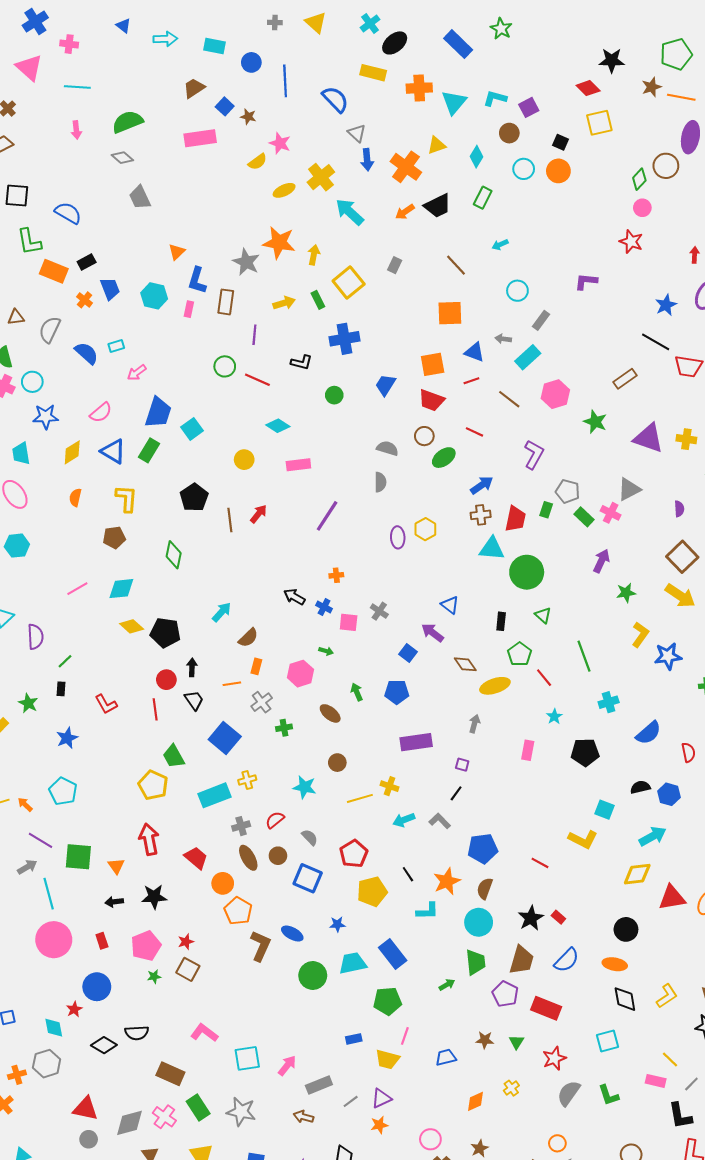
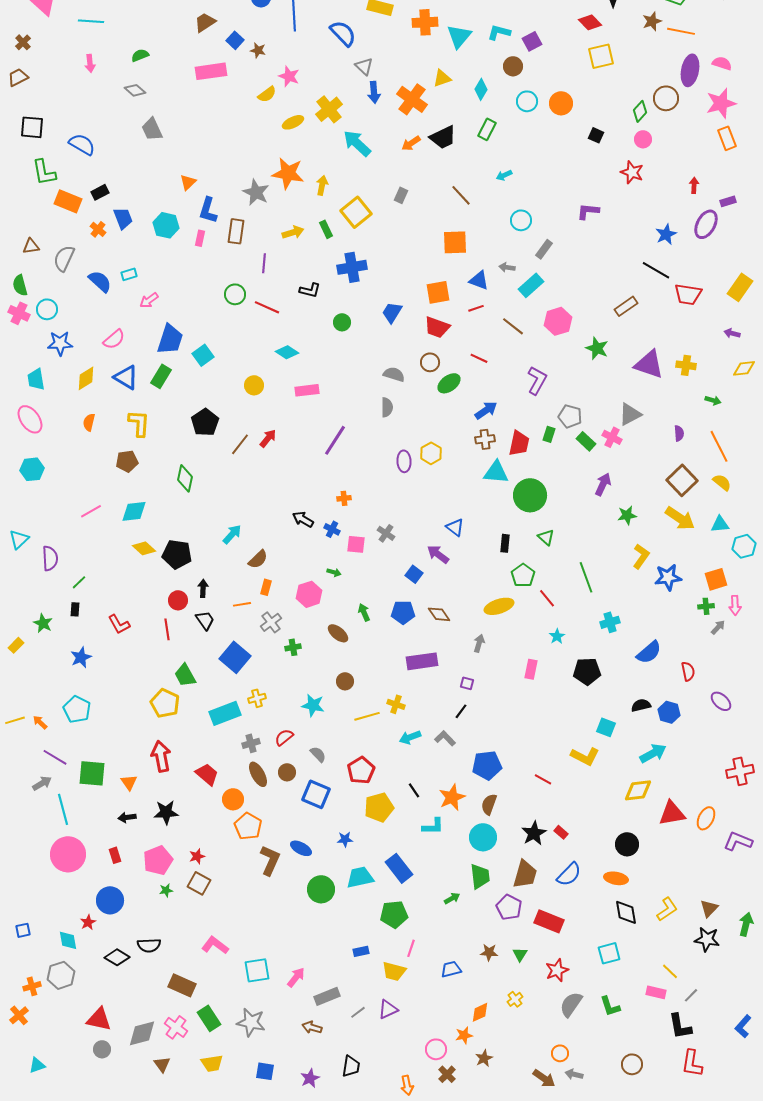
green semicircle: (127, 122) -> (140, 55), size x0.6
black square: (560, 142) -> (596, 135), moved
brown line: (230, 520) -> (240, 444), turned 45
brown diamond: (465, 664) -> (439, 614), moved
orange star: (379, 1125) -> (464, 1035), moved

